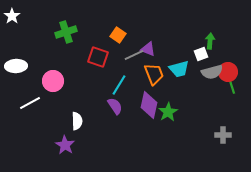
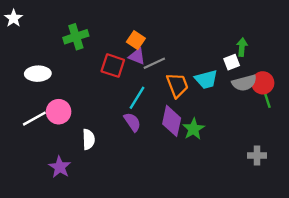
purple triangle: (148, 49) -> (137, 56), moved
white ellipse: (16, 66) -> (38, 74), moved
pink circle: (53, 81) -> (59, 112), moved
purple star: (65, 145) -> (60, 167), moved

